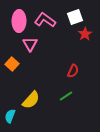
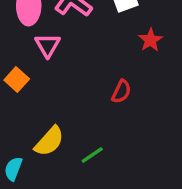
red star: (85, 34) -> (151, 40), moved
green line: (66, 96) -> (92, 155), moved

